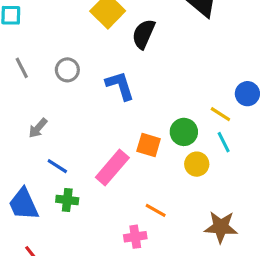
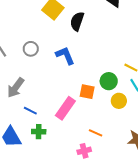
gray arrow: (38, 128) -> (16, 88), size x1.5

